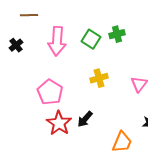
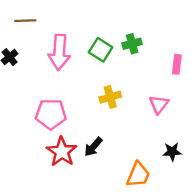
pink pentagon: (50, 92) -> (51, 114), turned -30

